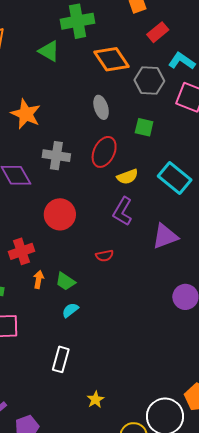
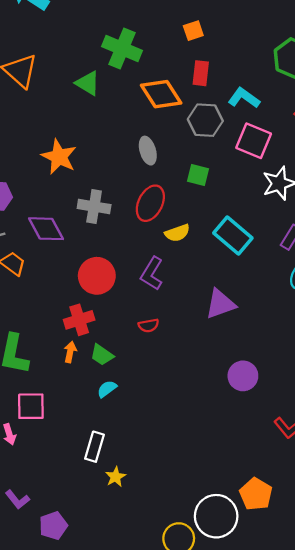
green cross: (78, 21) -> (122, 49), turned 32
red rectangle: (158, 32) -> (201, 73), moved, turned -45
purple L-shape: (123, 211) -> (152, 274), moved
red cross: (21, 251) -> (79, 320), moved
yellow star: (95, 400) -> (116, 477), moved

